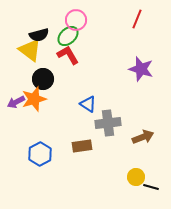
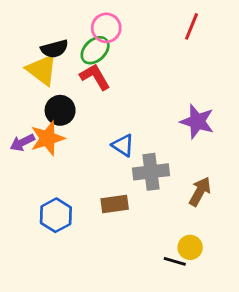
purple star: (141, 69) -> (197, 122), moved
brown arrow: (143, 137) -> (200, 191), turned -40
black line: (151, 187) -> (175, 261), moved

